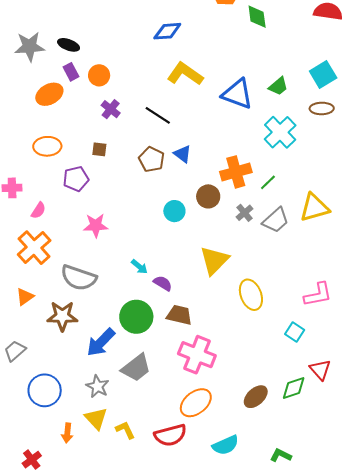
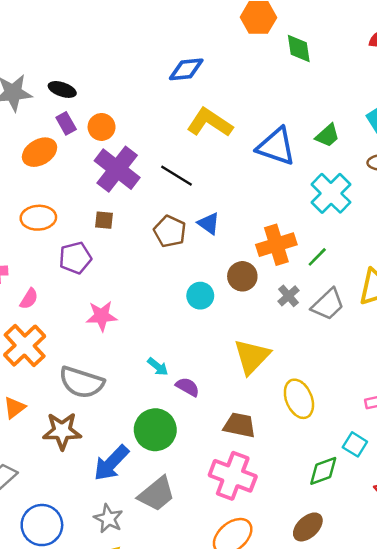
purple cross: (111, 109) -> (117, 169), size x1.8
brown trapezoid: (179, 315) -> (239, 425), moved
green diamond: (294, 388) -> (323, 471), moved

